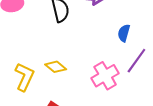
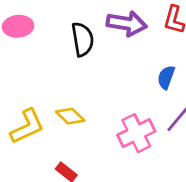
yellow L-shape: (25, 77) -> (27, 126), turned 36

